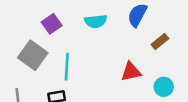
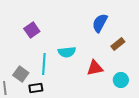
cyan semicircle: (96, 21) -> (67, 52), moved
gray square: (33, 55) -> (21, 74), moved, size x0.7

